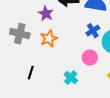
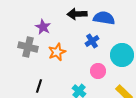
purple star: (46, 14) -> (43, 27), moved
blue cross: (93, 31) -> (92, 41), moved

